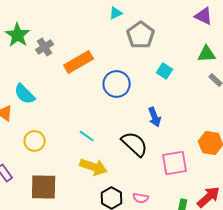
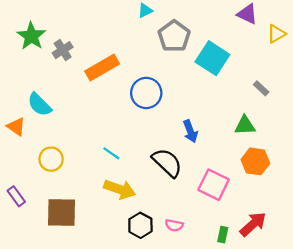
green triangle: (207, 54) -> (245, 125), moved
cyan square: (165, 71) -> (212, 58), moved, size x1.8
pink square: (175, 163) -> (214, 185), turned 36

